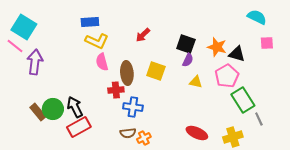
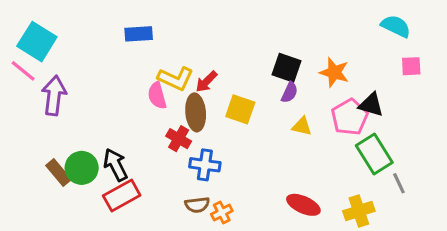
red arrow: (143, 35) -> (206, 82), moved
yellow L-shape: (97, 41) -> (176, 79), moved
black triangle: (237, 54) -> (371, 105), moved
red cross: (116, 90) -> (179, 139), turned 35

